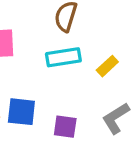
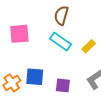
cyan rectangle: (63, 57) -> (61, 41), turned 45

